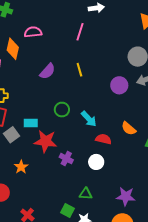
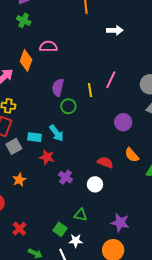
pink line: (80, 32) -> (111, 80), moved
purple semicircle: (47, 71) -> (58, 87), turned 144
purple circle: (119, 85) -> (123, 122), moved
green circle: (62, 110) -> (68, 106), moved
cyan arrow: (89, 119) -> (56, 133), moved
red star: (45, 141) -> (47, 157), size x0.7

